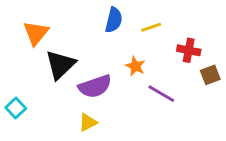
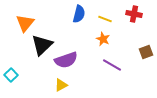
yellow line: (151, 27) -> (105, 19), turned 40
red cross: (189, 50) -> (134, 14), moved
orange star: (135, 66) -> (103, 39), moved

